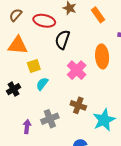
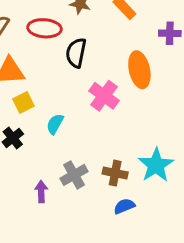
yellow square: (34, 66) -> (23, 102), moved
brown cross: (78, 105) -> (115, 173), moved

